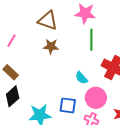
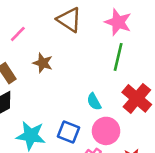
brown star: (51, 46) -> (43, 63), moved

